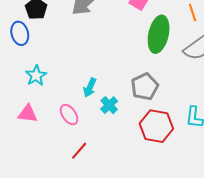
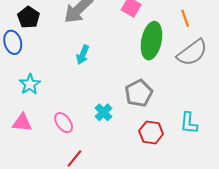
cyan arrow: (90, 88) -> (83, 55), moved
red hexagon: (156, 126) -> (151, 132), size x0.7

